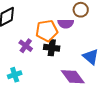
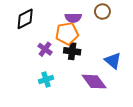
purple semicircle: (66, 24) -> (73, 18), moved
cyan cross: (15, 75) -> (46, 79), moved

